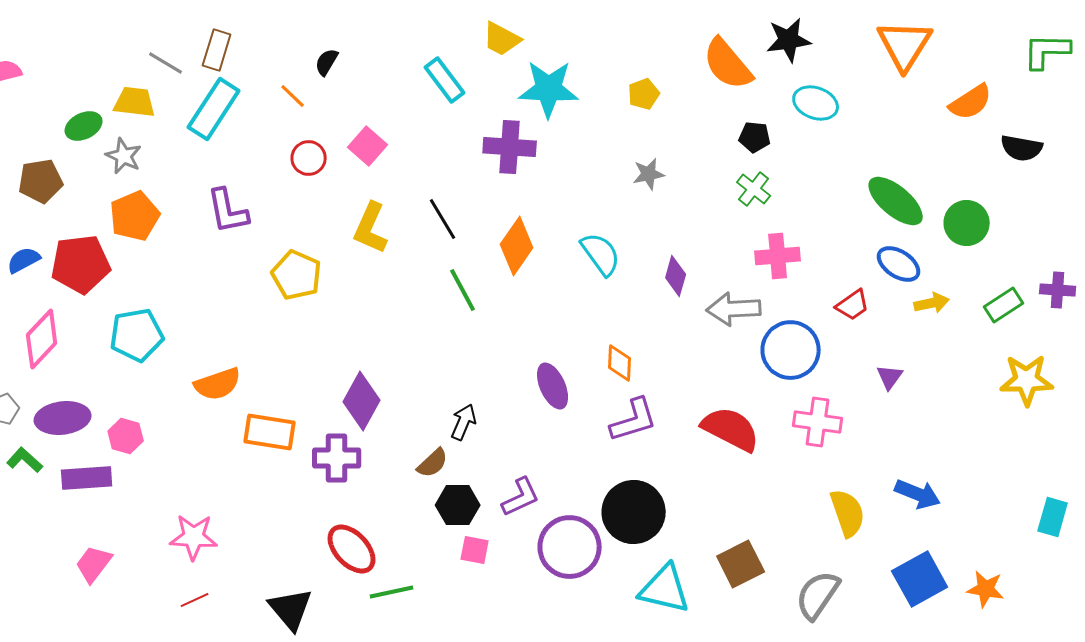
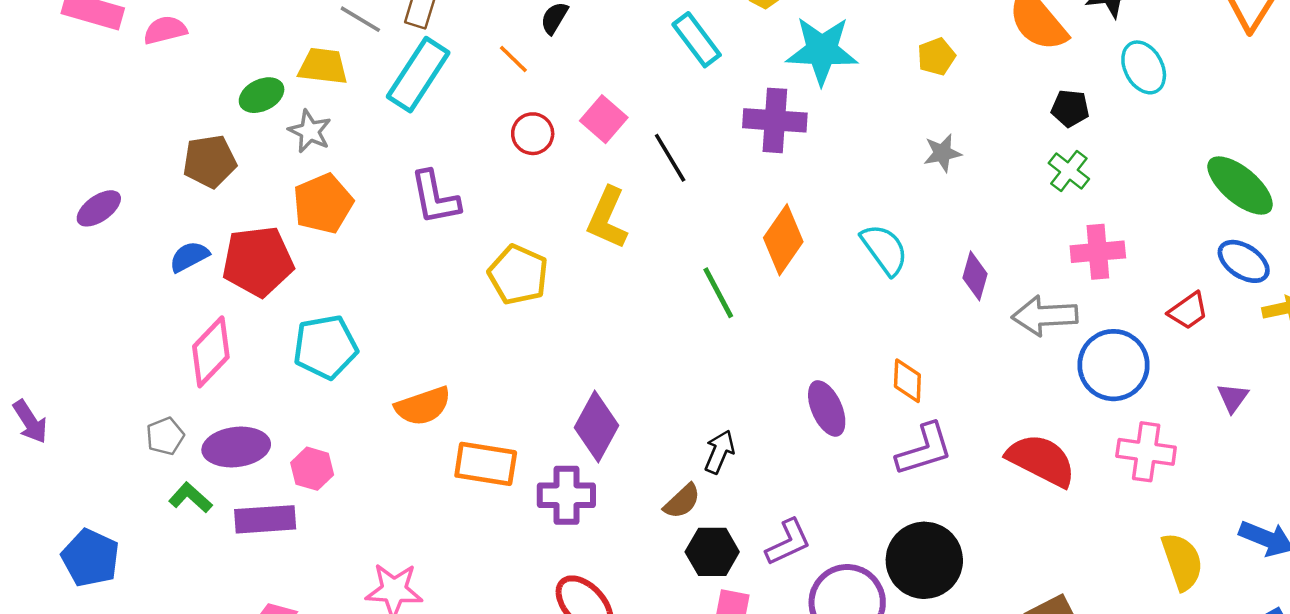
cyan ellipse: (816, 103) -> (1144, 67), turned 42
black line: (443, 219) -> (670, 158), moved

